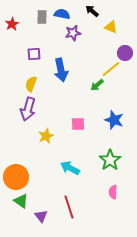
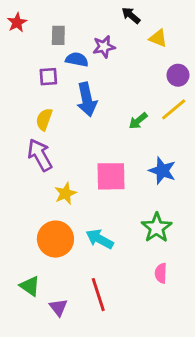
blue semicircle: (62, 14) -> (77, 60), moved
gray rectangle: (42, 17) -> (58, 35), moved
red star: (12, 24) -> (17, 22), moved
yellow line: (111, 69) -> (174, 109), moved
purple arrow: (28, 109) -> (40, 155), turned 135
pink square: (78, 124) -> (111, 176), size x1.6
orange circle: (16, 177) -> (55, 239), moved

